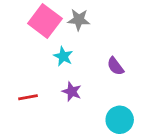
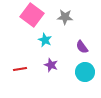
gray star: (79, 20) -> (65, 17), moved
cyan circle: (120, 120) -> (85, 72), moved

